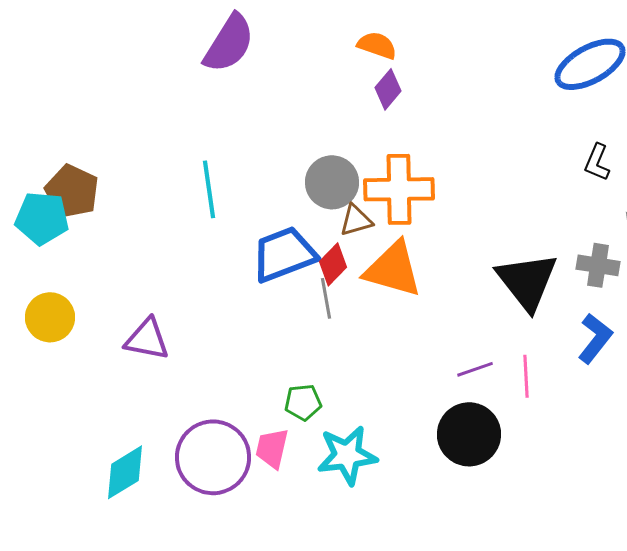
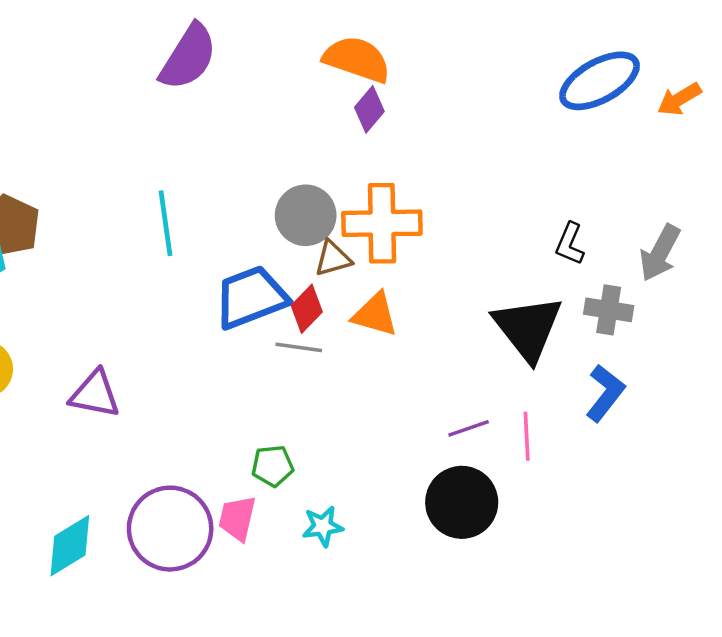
orange semicircle: (377, 45) -> (357, 59), size x1.5
black L-shape: (597, 162) -> (570, 244), moved
orange triangle: (393, 269) -> (375, 314), size x0.7
gray line: (326, 298) -> (299, 347), turned -72
cyan star: (347, 455) -> (323, 526), size x0.6

